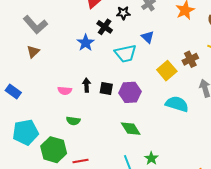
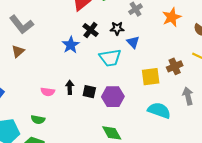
black star: (123, 13) -> (117, 28), moved
yellow square: (167, 71) -> (151, 77), turned 30
green semicircle: (73, 121) -> (38, 120), moved

